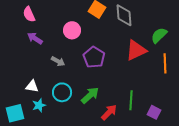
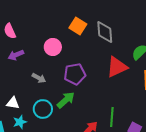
purple arrow: (35, 38) -> (16, 55), turned -56
purple pentagon: (94, 57) -> (75, 74), turned 30
green arrow: (90, 95) -> (66, 100), moved

